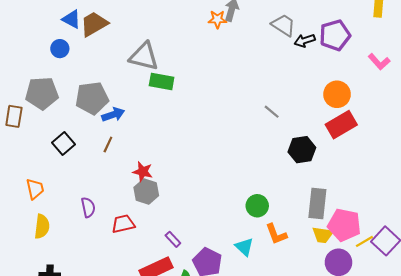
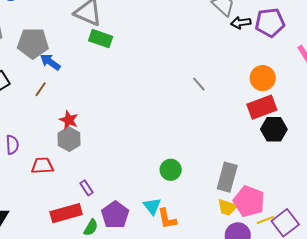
blue arrow: (113, 115) -> (50, 62), turned -135
black hexagon: (302, 150) -> (274, 129), moved
orange L-shape: (276, 234) -> (167, 219), moved

